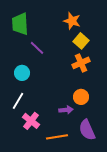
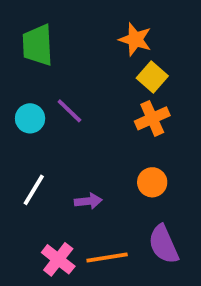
purple line: (37, 48) -> (69, 111), moved
cyan circle: (22, 73) -> (30, 118), moved
purple arrow: (66, 110) -> (88, 201), moved
pink cross: (31, 121) -> (58, 259), moved

